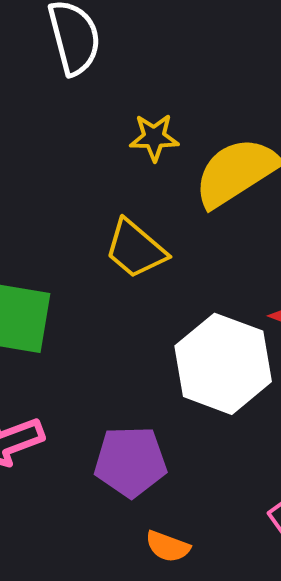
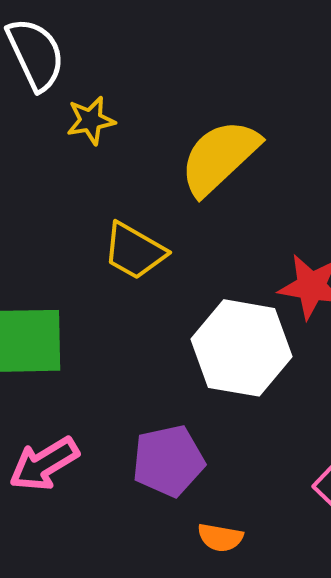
yellow star: (154, 137) -> (91, 120), moved

